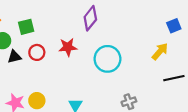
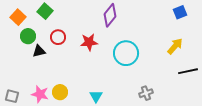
blue square: (174, 26) -> (180, 12), moved
green square: (26, 27) -> (45, 11), moved, turned -35
red circle: (37, 52) -> (58, 37), moved

